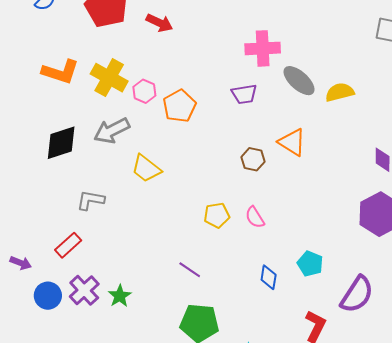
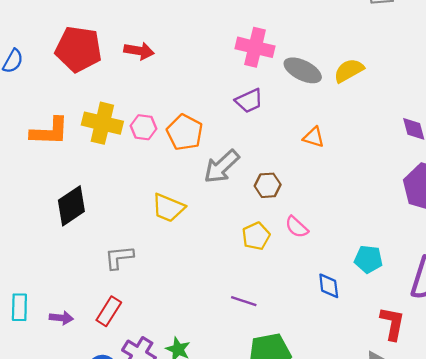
pink cross: (263, 48) -> (255, 47), turned 32
gray arrow: (112, 131) -> (222, 166), moved
orange triangle: (292, 142) -> (314, 137), size x0.7
brown hexagon: (253, 159) -> (268, 185), moved
purple arrow: (21, 263) -> (61, 318), moved

